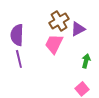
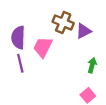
brown cross: (59, 21) -> (63, 22), turned -36
pink trapezoid: (54, 44) -> (43, 47), moved

